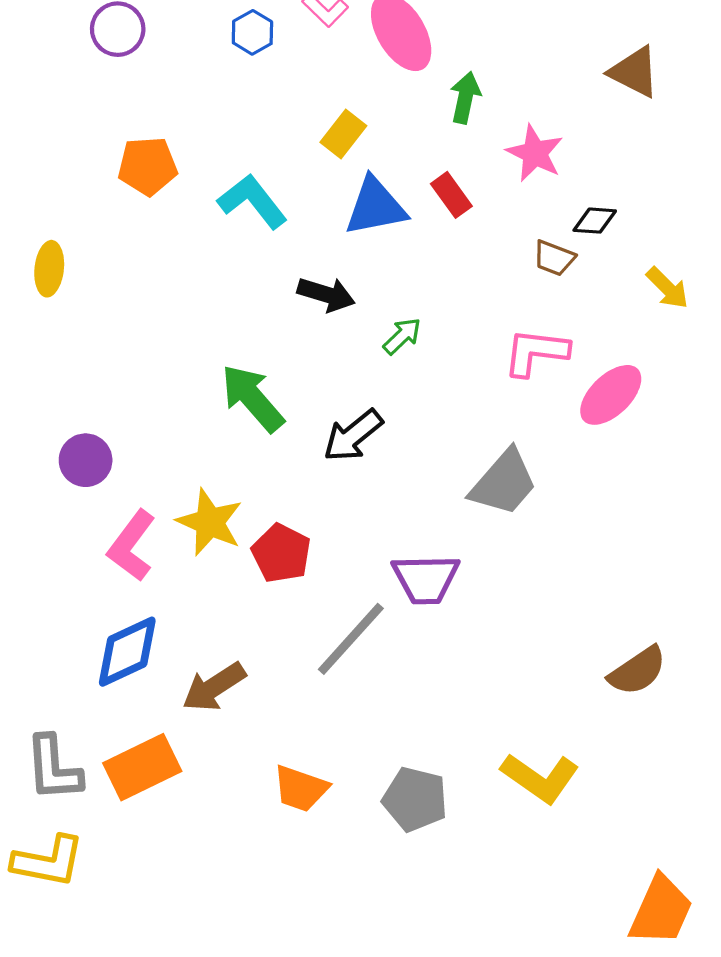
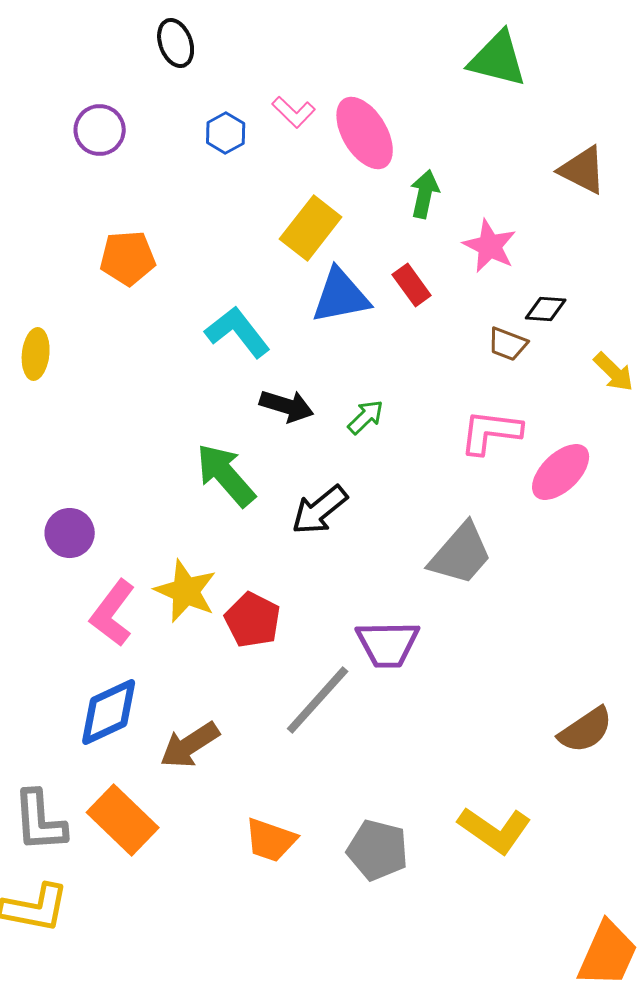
yellow rectangle: (343, 134) -> (311, 228), size x1.4
cyan L-shape: (252, 201) -> (238, 332), moved
black arrow: (326, 294) -> (287, 406), moved
orange rectangle: (142, 767) -> (123, 820), turned 70

